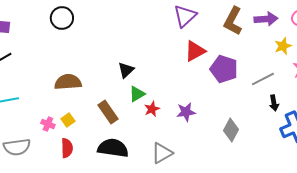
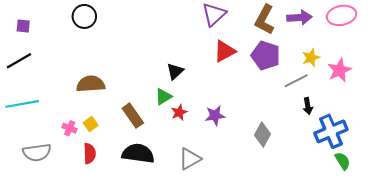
yellow star: (283, 46) -> (311, 58), moved
purple pentagon: (224, 69) -> (266, 55), moved
black triangle: (126, 70) -> (175, 71), moved

